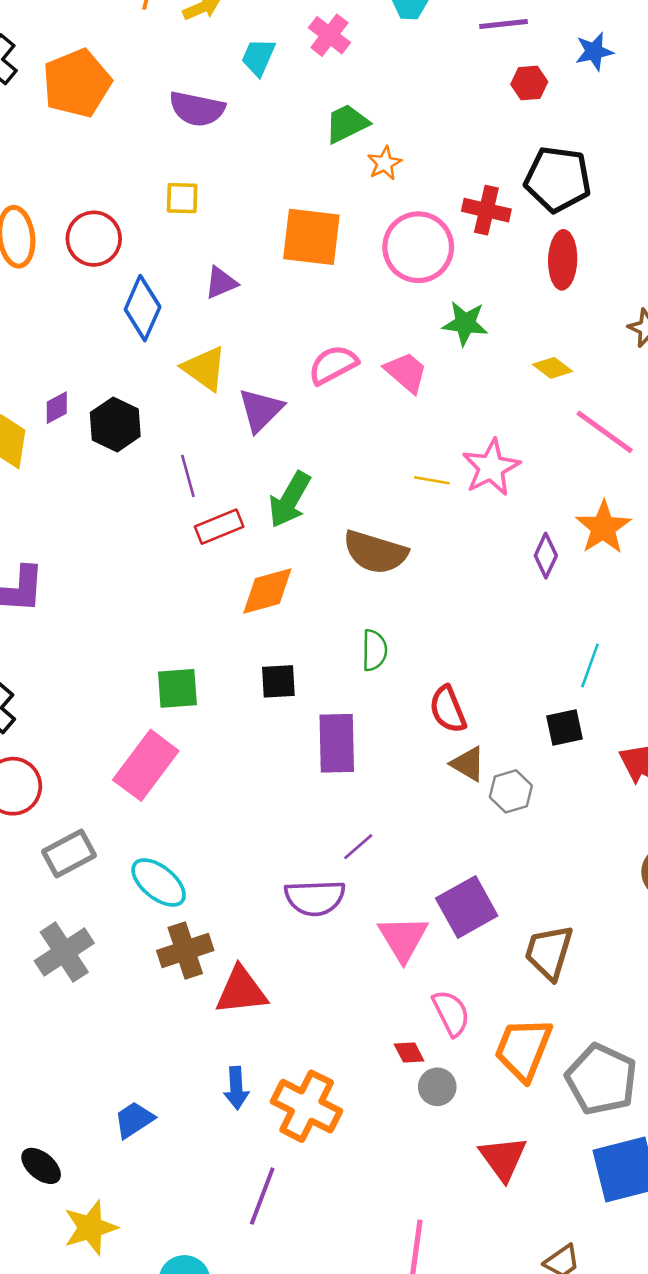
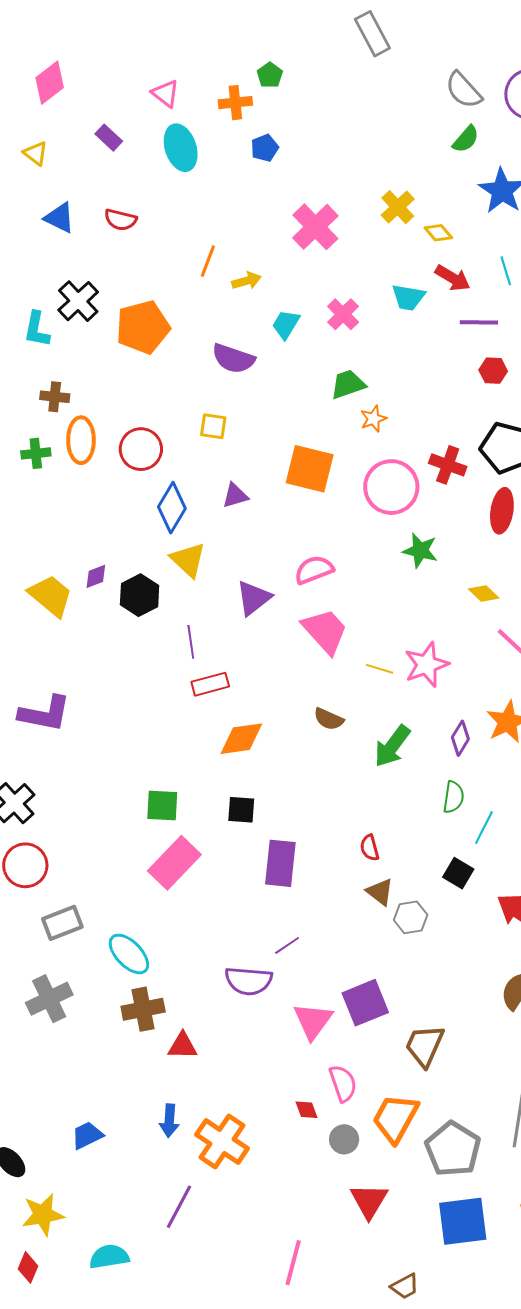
yellow triangle: (205, 368) -> (188, 560), moved
pink trapezoid: (406, 372) -> (325, 631), moved, size x1.4
green arrow: (290, 500) -> (392, 746), moved
brown semicircle: (375, 552) -> (329, 719), size x0.6
green semicircle: (374, 650) -> (453, 797), moved
red semicircle: (448, 709) -> (370, 848), size x0.7
black square: (564, 728) -> (458, 873), turned 36
pink rectangle: (146, 765) -> (174, 863), moved
red triangle: (241, 991) -> (183, 1046), size x0.7
gray circle: (437, 1087) -> (344, 1139), moved

